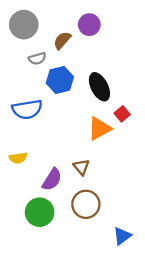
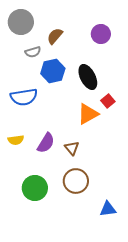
purple circle: (89, 25) -> (101, 34), moved
purple semicircle: (52, 179) -> (46, 143), moved
blue triangle: (122, 236) -> (108, 209), turned 30

